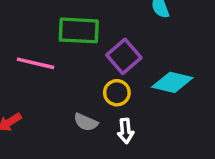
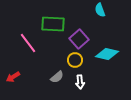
pink line: (36, 63) -> (28, 43), turned 40
gray semicircle: (86, 122) -> (57, 77), turned -64

